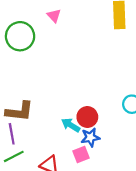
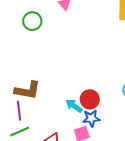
green circle: (20, 36) -> (32, 21), size x0.7

